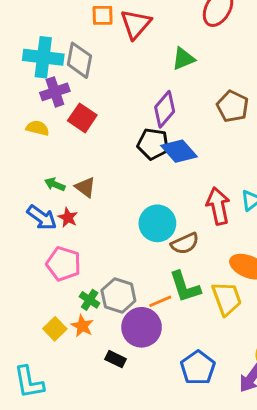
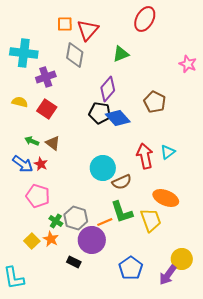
gray diamond: (79, 60) -> (75, 55), moved
purple cross: (55, 92) -> (46, 77), moved
brown pentagon: (233, 106) -> (155, 102), moved
red square: (82, 118) -> (47, 109), moved

